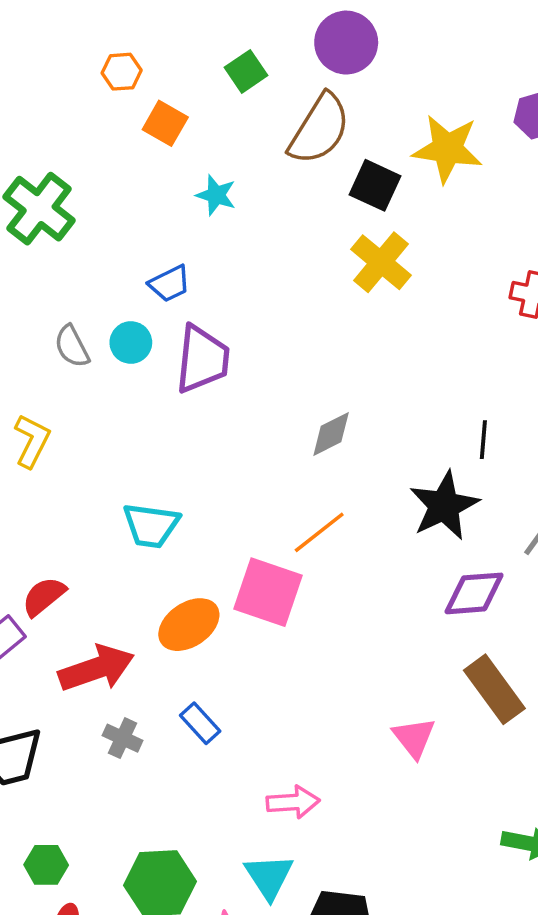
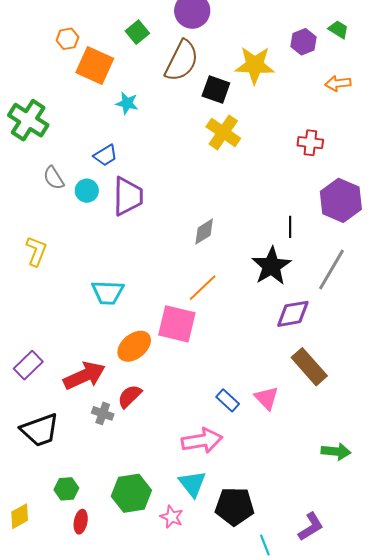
orange square: (165, 123) -> (95, 66), size x1.5
gray semicircle: (72, 346) -> (54, 178), moved
red semicircle: (44, 596) -> (130, 396), moved
blue rectangle: (200, 723) -> (228, 400), moved
pink arrow: (293, 802) -> (202, 441), size x1.4

